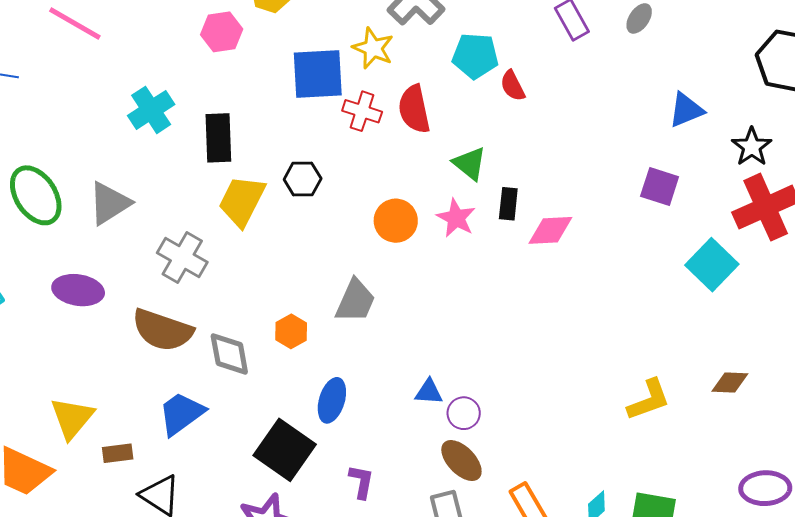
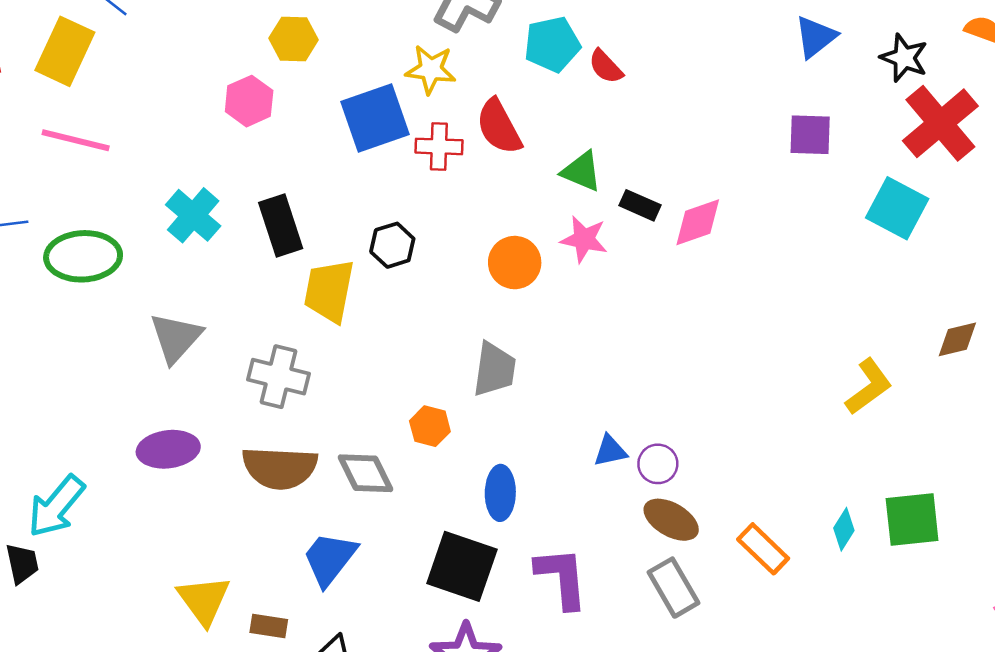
green ellipse: (36, 195) -> (83, 256), moved, turned -44
black rectangle: (508, 204) -> (640, 205), turned -56
brown rectangle: (118, 453) -> (269, 626), turned 32
purple L-shape: (361, 482) -> (562, 578), size x1.6

